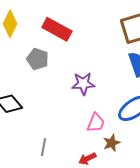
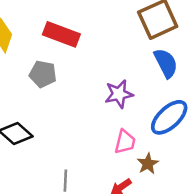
purple star: (83, 84) -> (119, 94), moved

